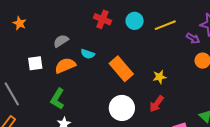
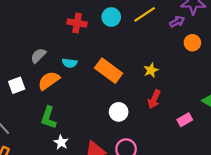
purple arrow: (193, 38) -> (177, 22), turned -48
white circle: (122, 108) -> (119, 112), size x0.7

